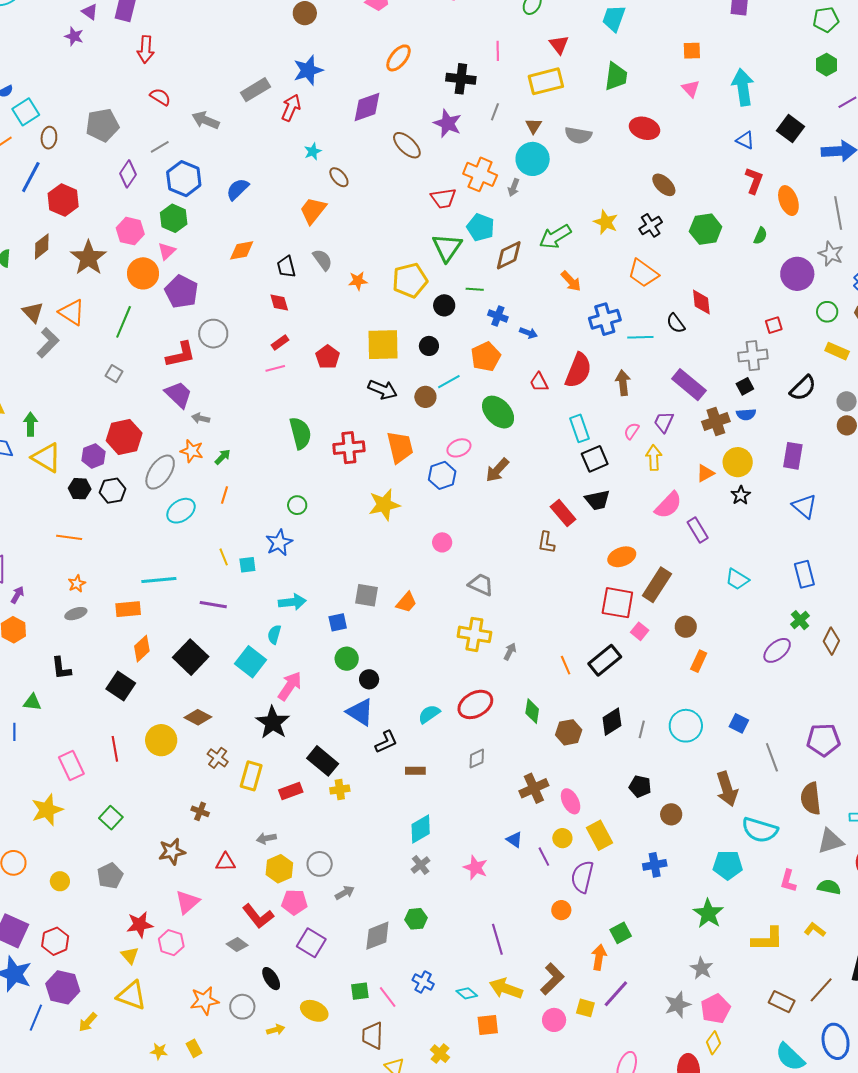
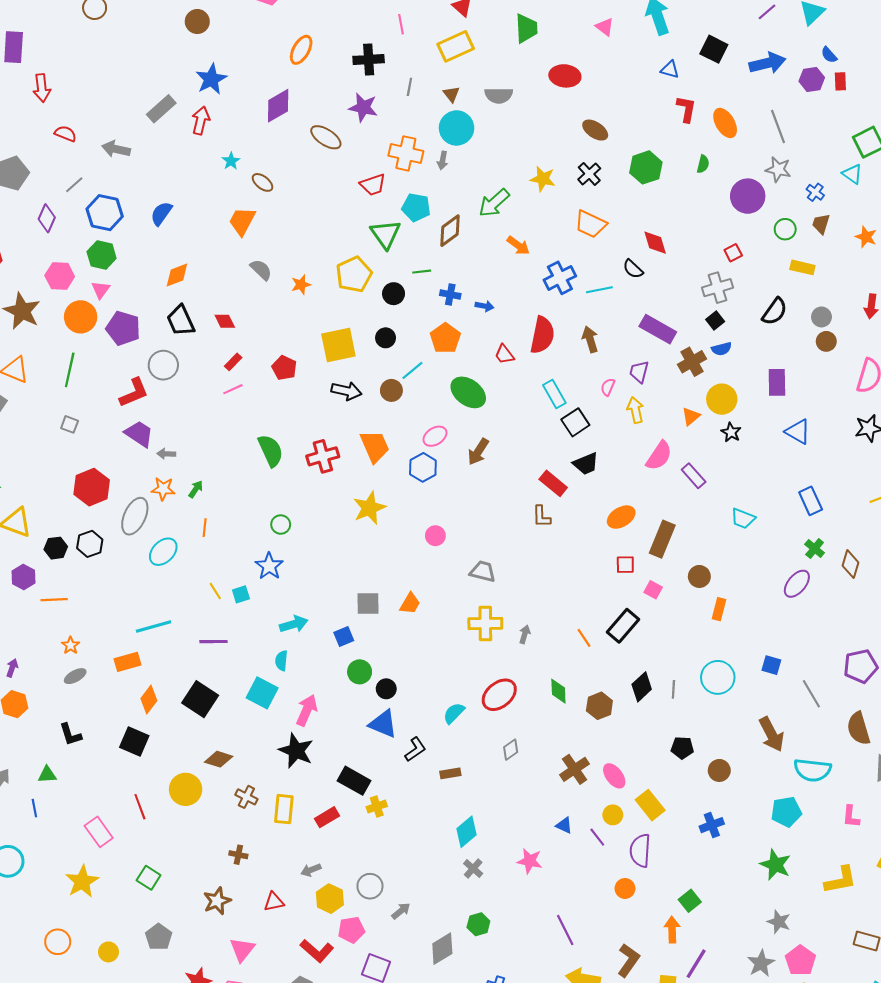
black trapezoid: (286, 267) -> (181, 321), moved, size x1.4
purple hexagon: (94, 456) -> (23, 577), moved
red square: (617, 603) -> (625, 565), size x0.6

